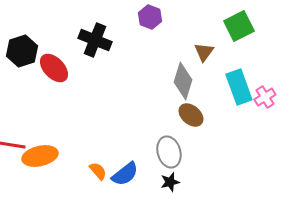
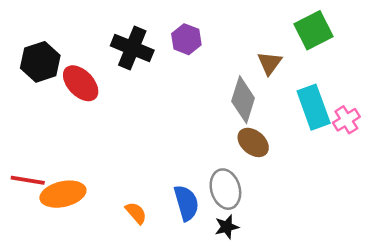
purple hexagon: (150, 17) -> (186, 39), moved
blue semicircle: (125, 174) -> (186, 203), moved, turned -68

